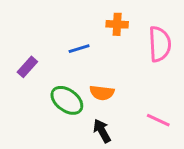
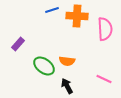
orange cross: (117, 24) -> (77, 16), size x1.5
blue line: (79, 49) -> (52, 10), moved

